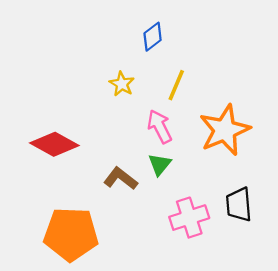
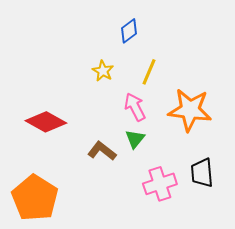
orange star: (225, 130) -> (190, 110), turned 30
orange pentagon: (71, 234) -> (35, 198), moved, turned 30

